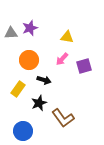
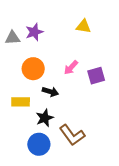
yellow triangle: (67, 37) -> (84, 26), moved
yellow rectangle: (18, 89) -> (21, 102), turned 56
blue circle: (23, 131) -> (39, 144), moved

